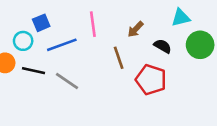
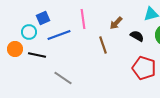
red pentagon: (151, 80) -> (144, 68), moved
gray line: (67, 81) -> (63, 78), moved

